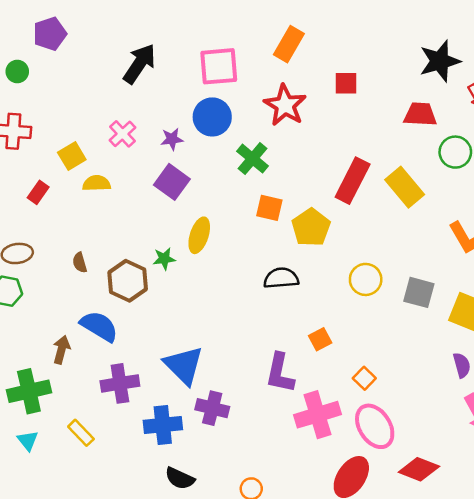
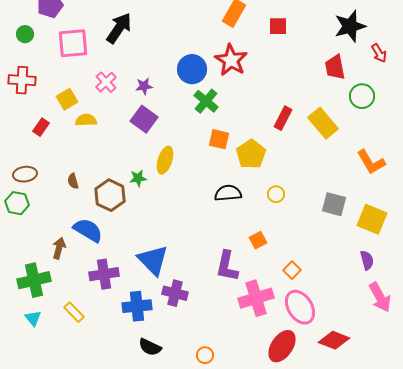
pink square: (219, 66) -> (73, 43), moved
red square: (346, 83) -> (278, 26), moved
red trapezoid: (420, 114) -> (335, 67), turned -104
blue circle: (212, 117) -> (192, 69), moved
red rectangle: (353, 181) -> (283, 118), size x0.7
yellow circle: (366, 279) -> (276, 194), moved, size x0.7

